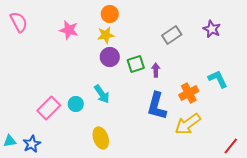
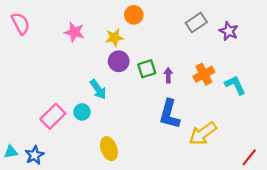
orange circle: (110, 14) -> (134, 15), moved
gray rectangle: (172, 35) -> (196, 22), moved
orange cross: (189, 93) -> (204, 74), moved
cyan arrow: (102, 94) -> (98, 89), moved

